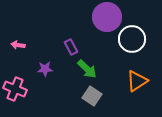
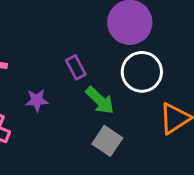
white circle: (132, 39) -> (142, 72), moved

